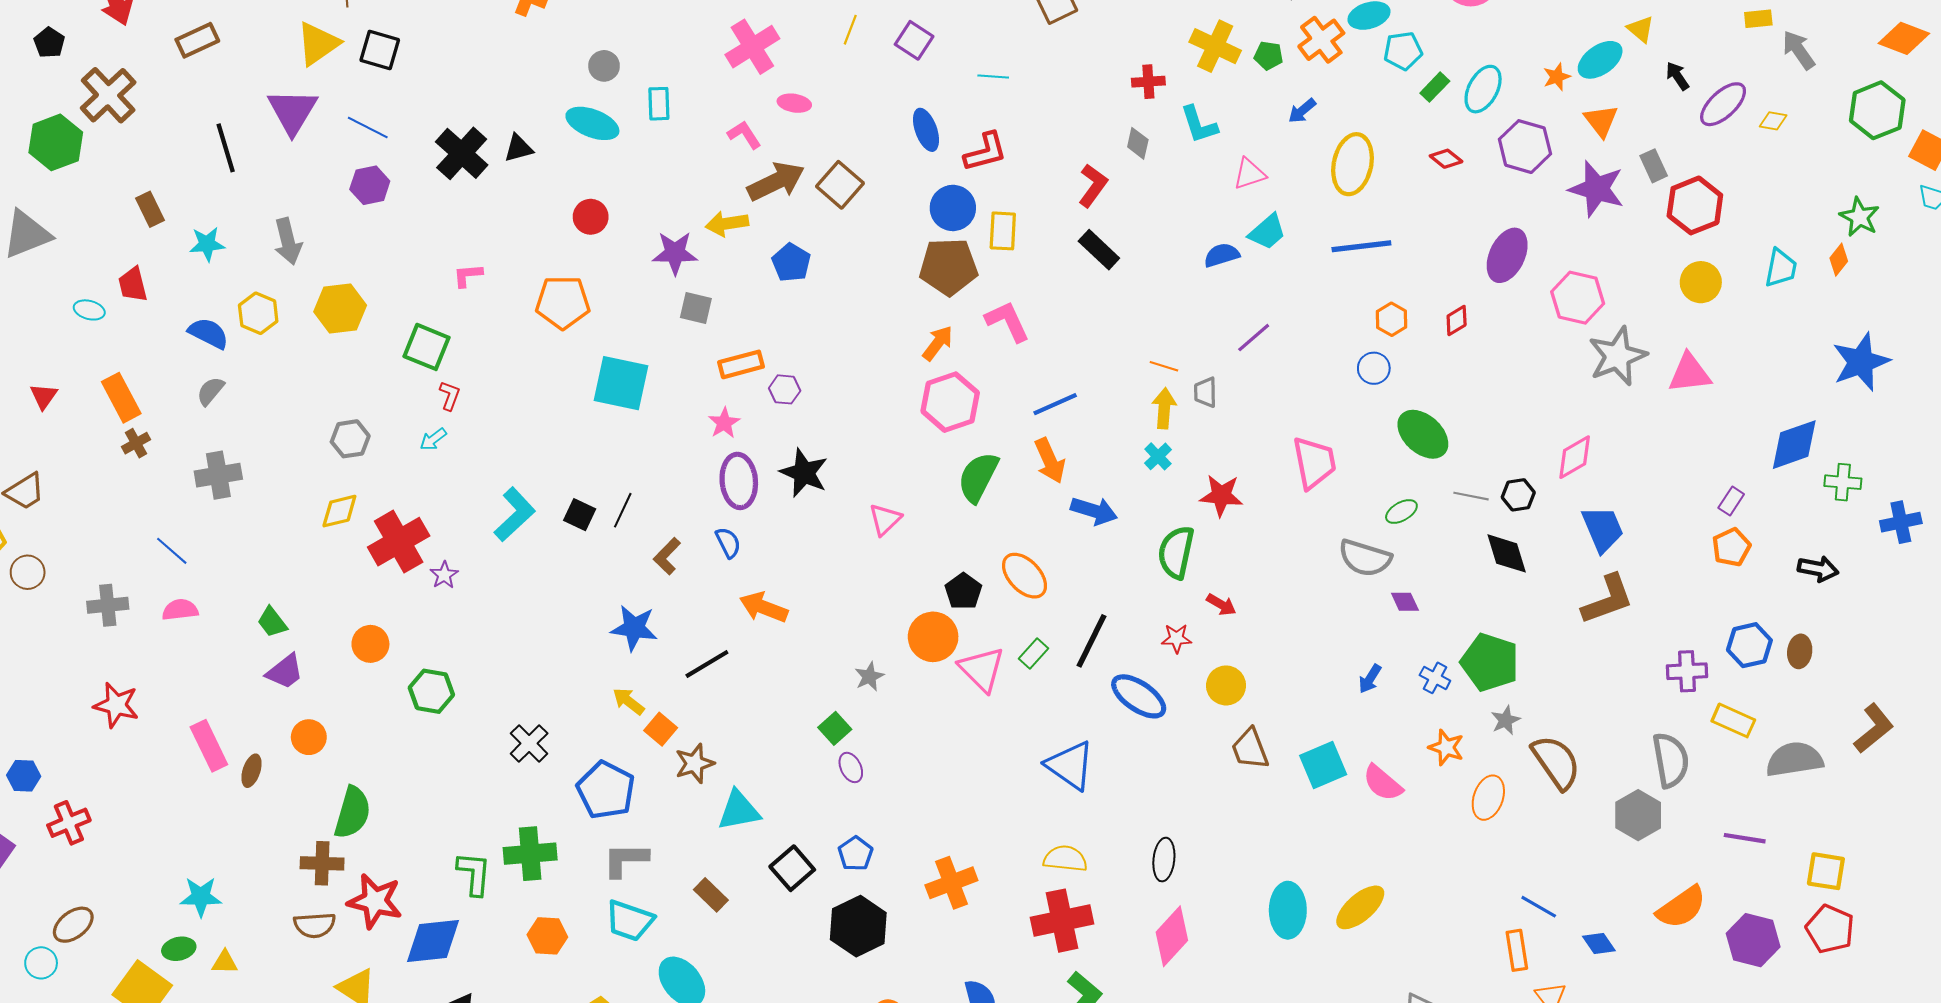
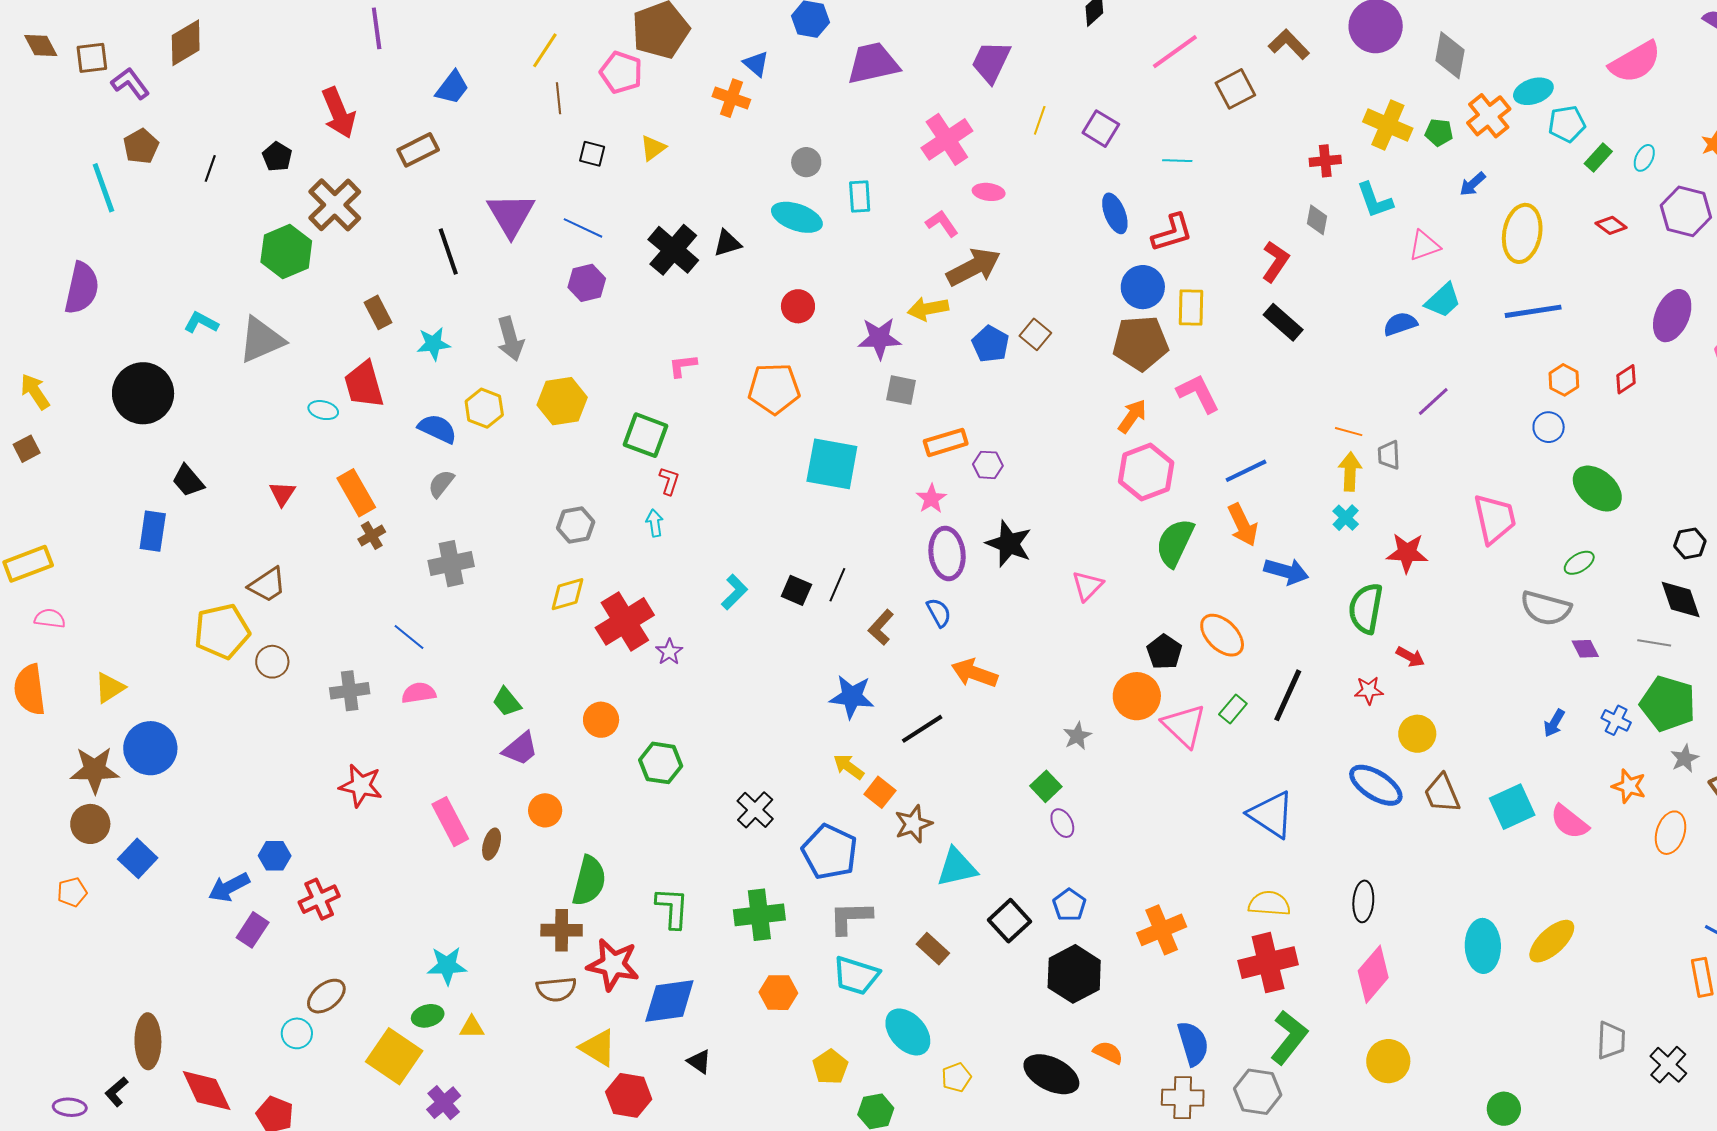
yellow triangle: (318, 44) -> (653, 148), moved, size x0.6
black square: (380, 50) -> (592, 154), size x0.7
cyan ellipse: (1483, 89) -> (1644, 158), size x0.6
brown square: (840, 185) -> (1035, 334), moved, size x0.7
red trapezoid: (133, 285) -> (364, 385), size x1.4
cyan arrow: (433, 439) -> (655, 523), turned 120
gray line: (1471, 496) -> (1654, 643), moved
cyan L-shape: (515, 514) -> (734, 592), size x0.7
blue ellipse: (1139, 696) -> (1376, 785), moved
green L-shape: (474, 874) -> (672, 908), moved

